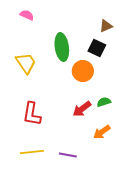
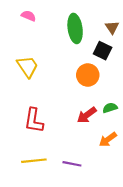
brown triangle: (106, 26) -> (112, 27), turned -40
green ellipse: (62, 47) -> (75, 28), moved

